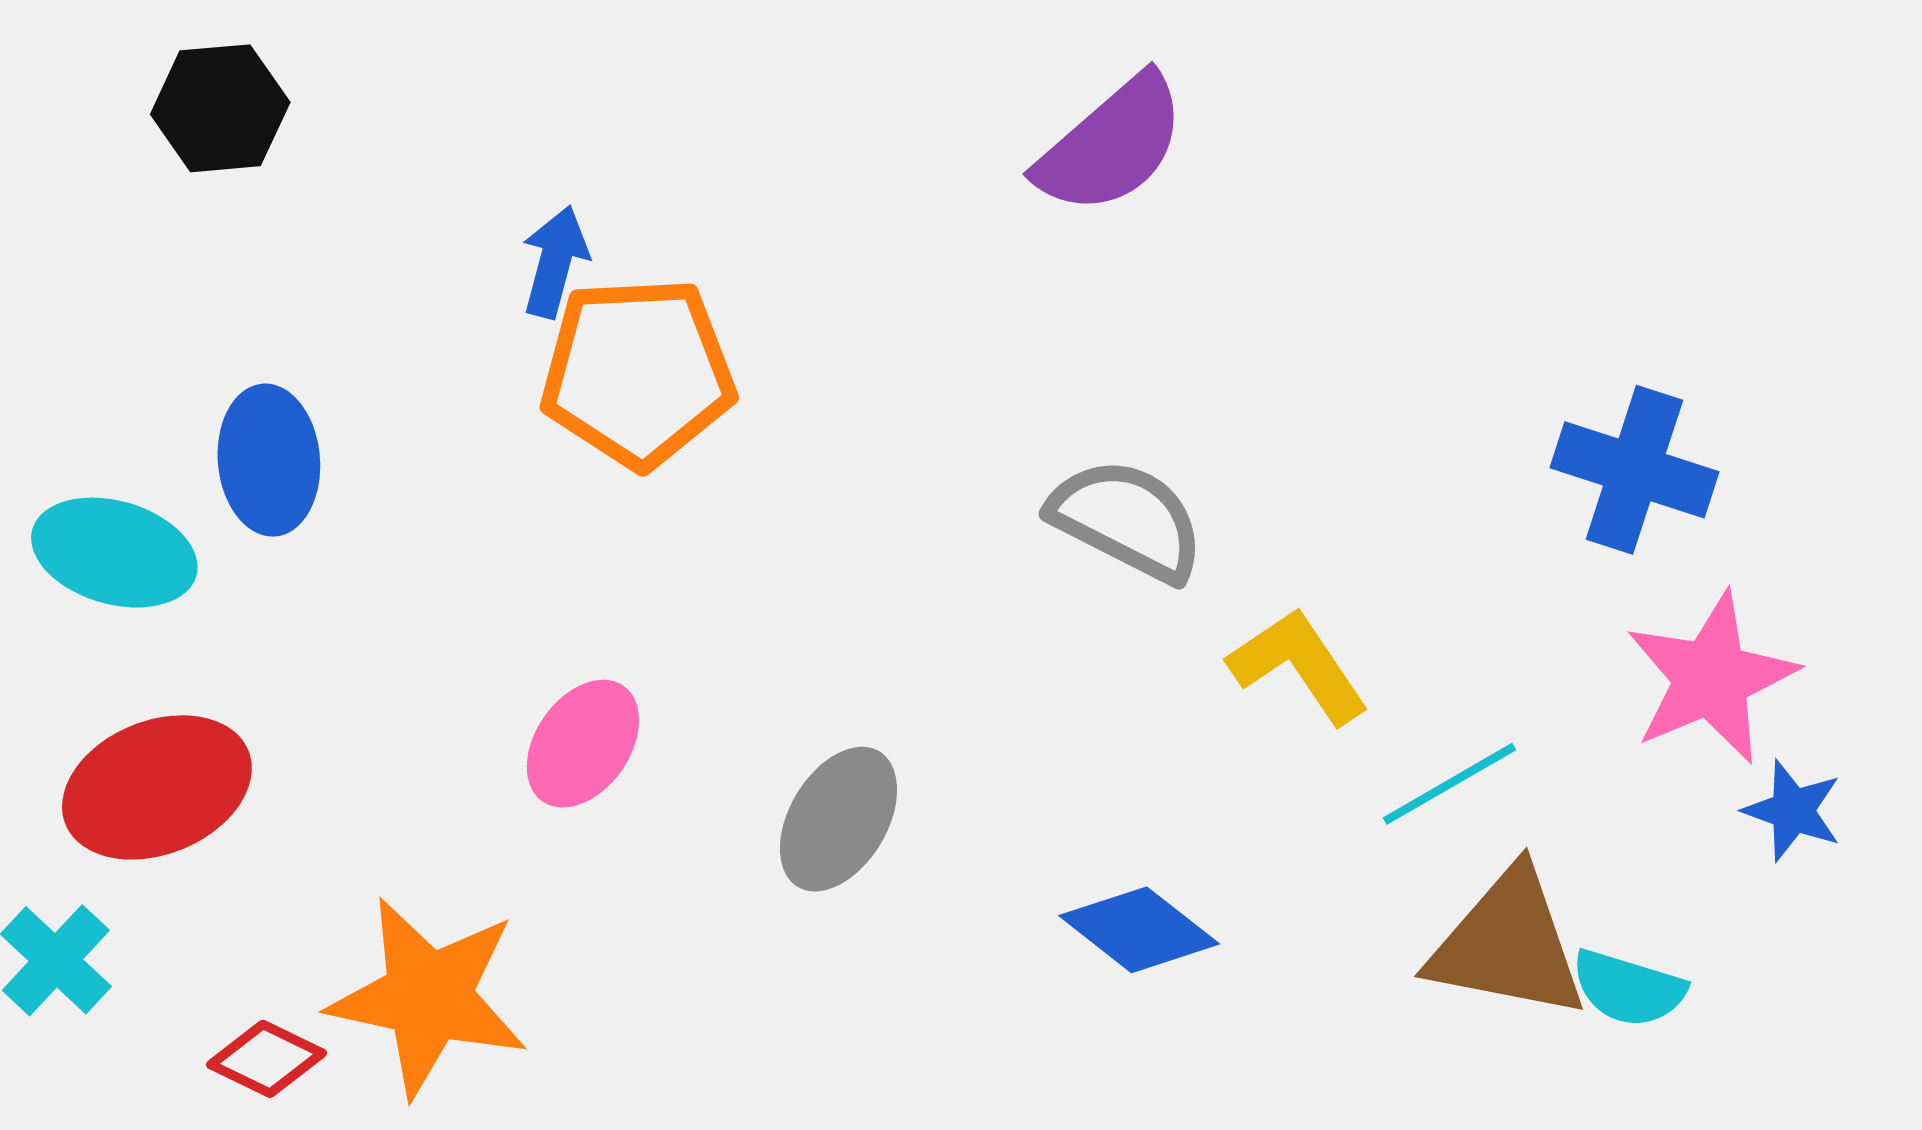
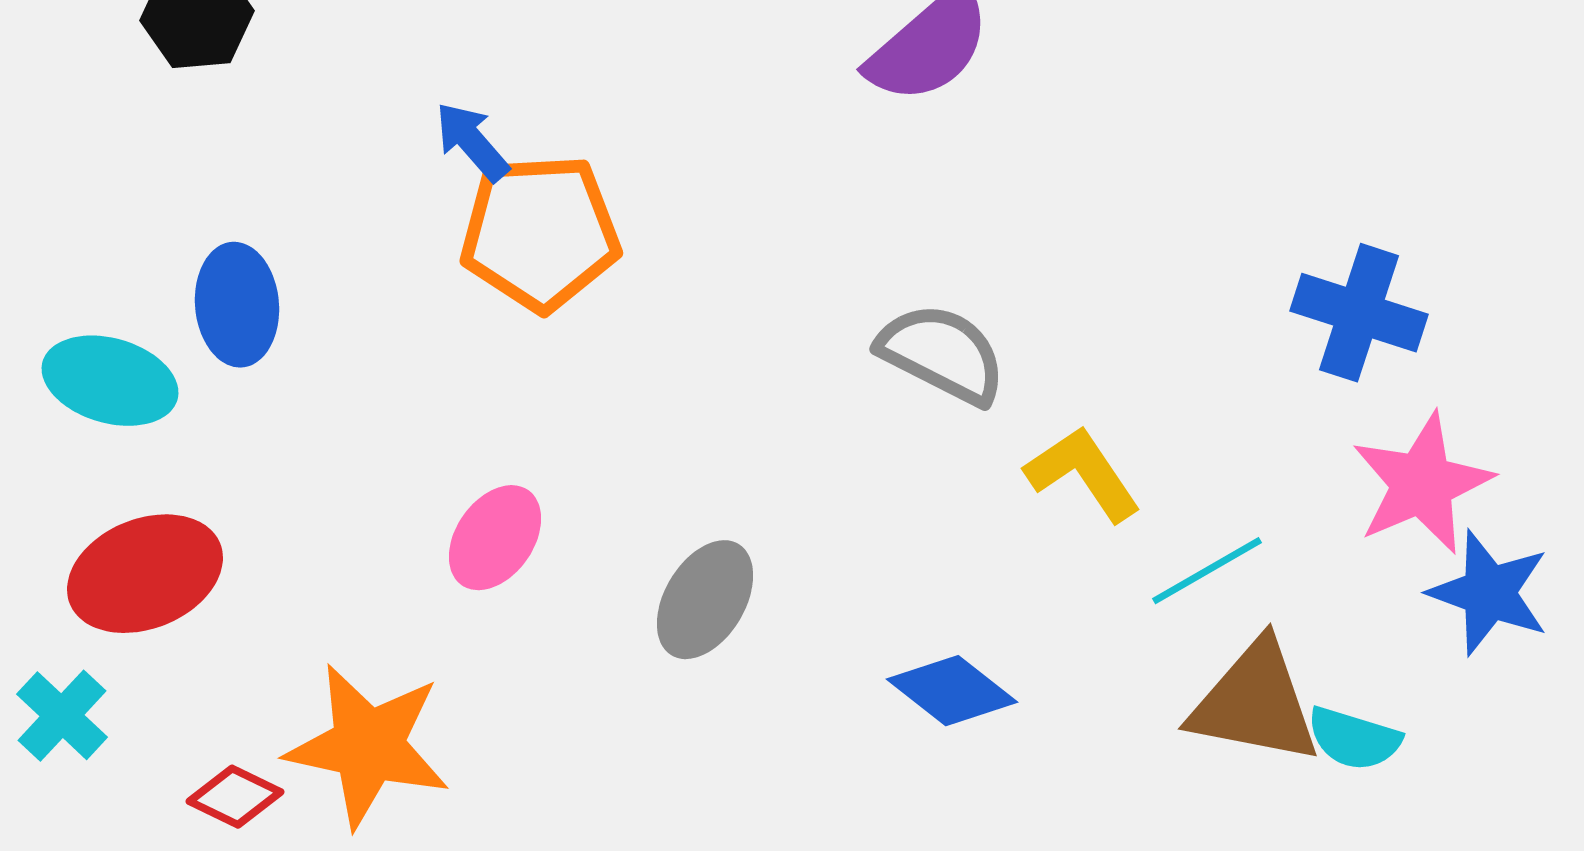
blue arrow: (555, 262) -> (472, 142), turned -56
blue star: (1793, 811) -> (1489, 593), size x1.5

